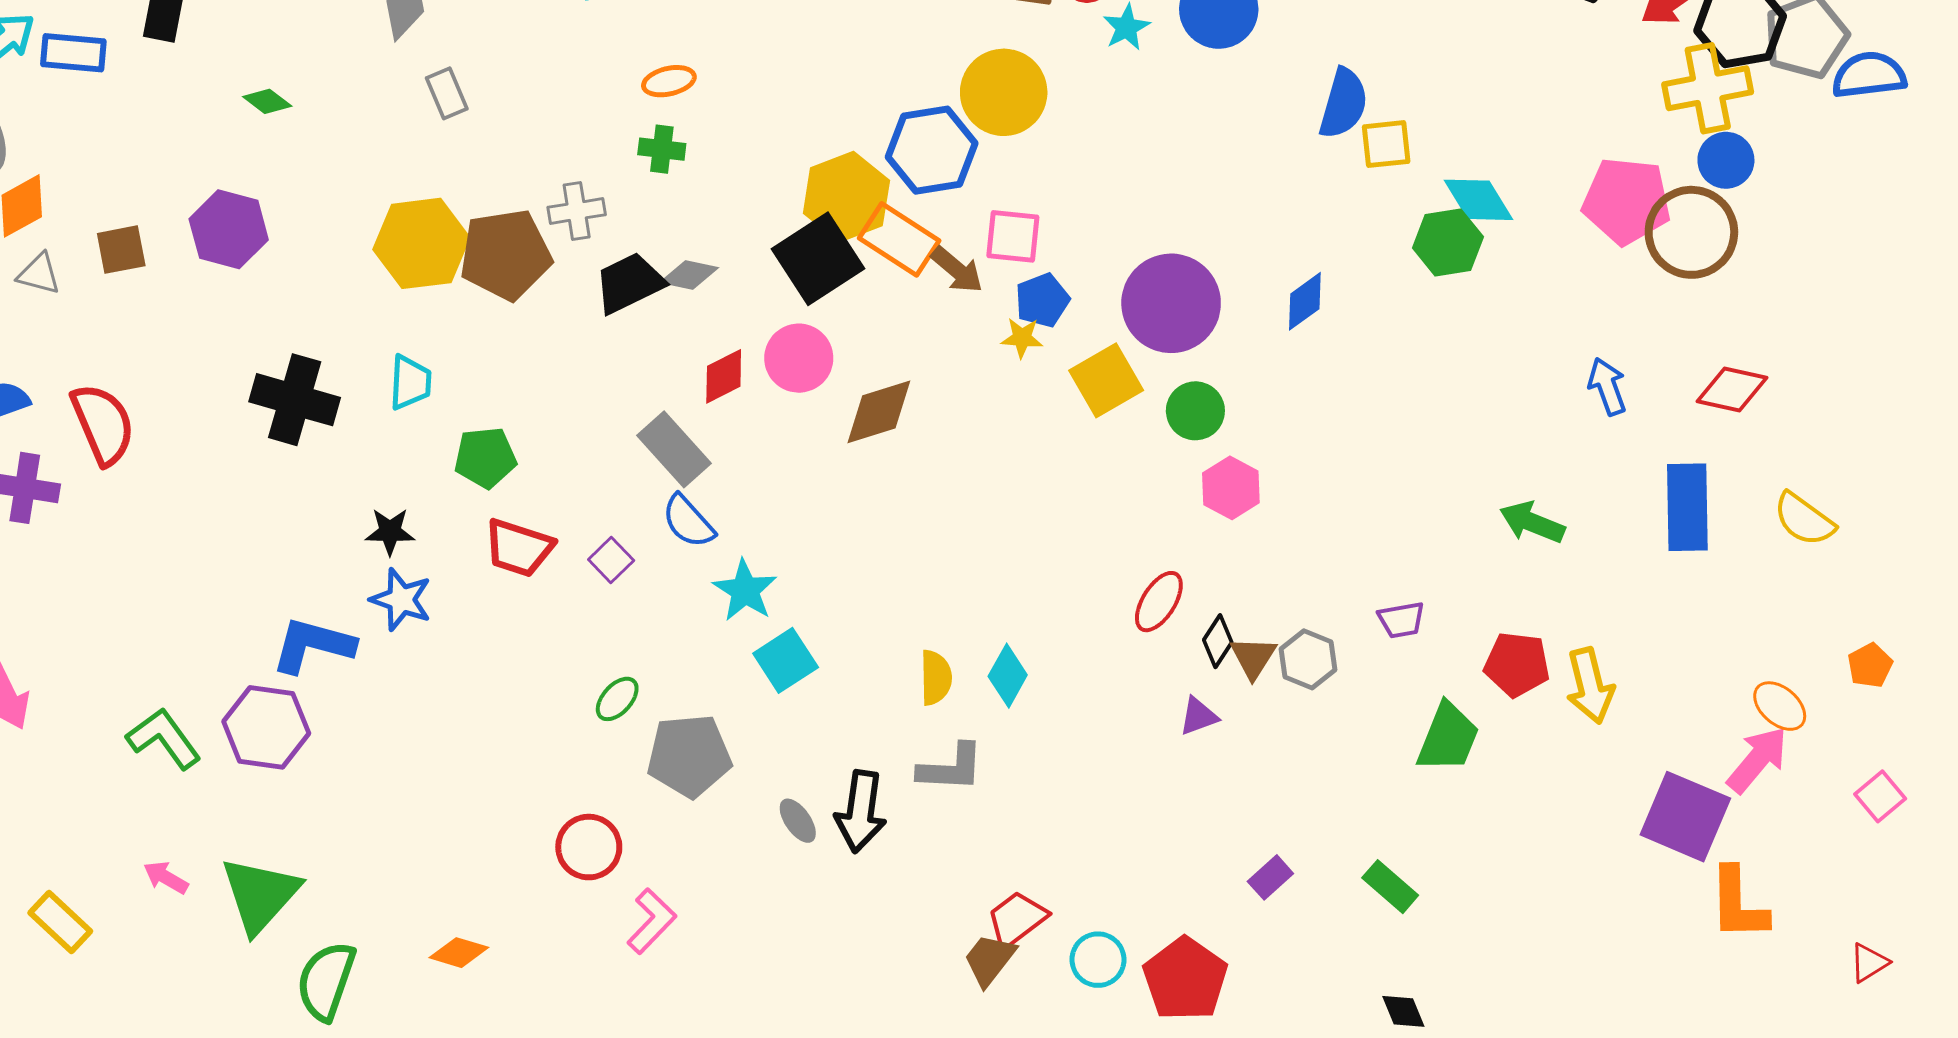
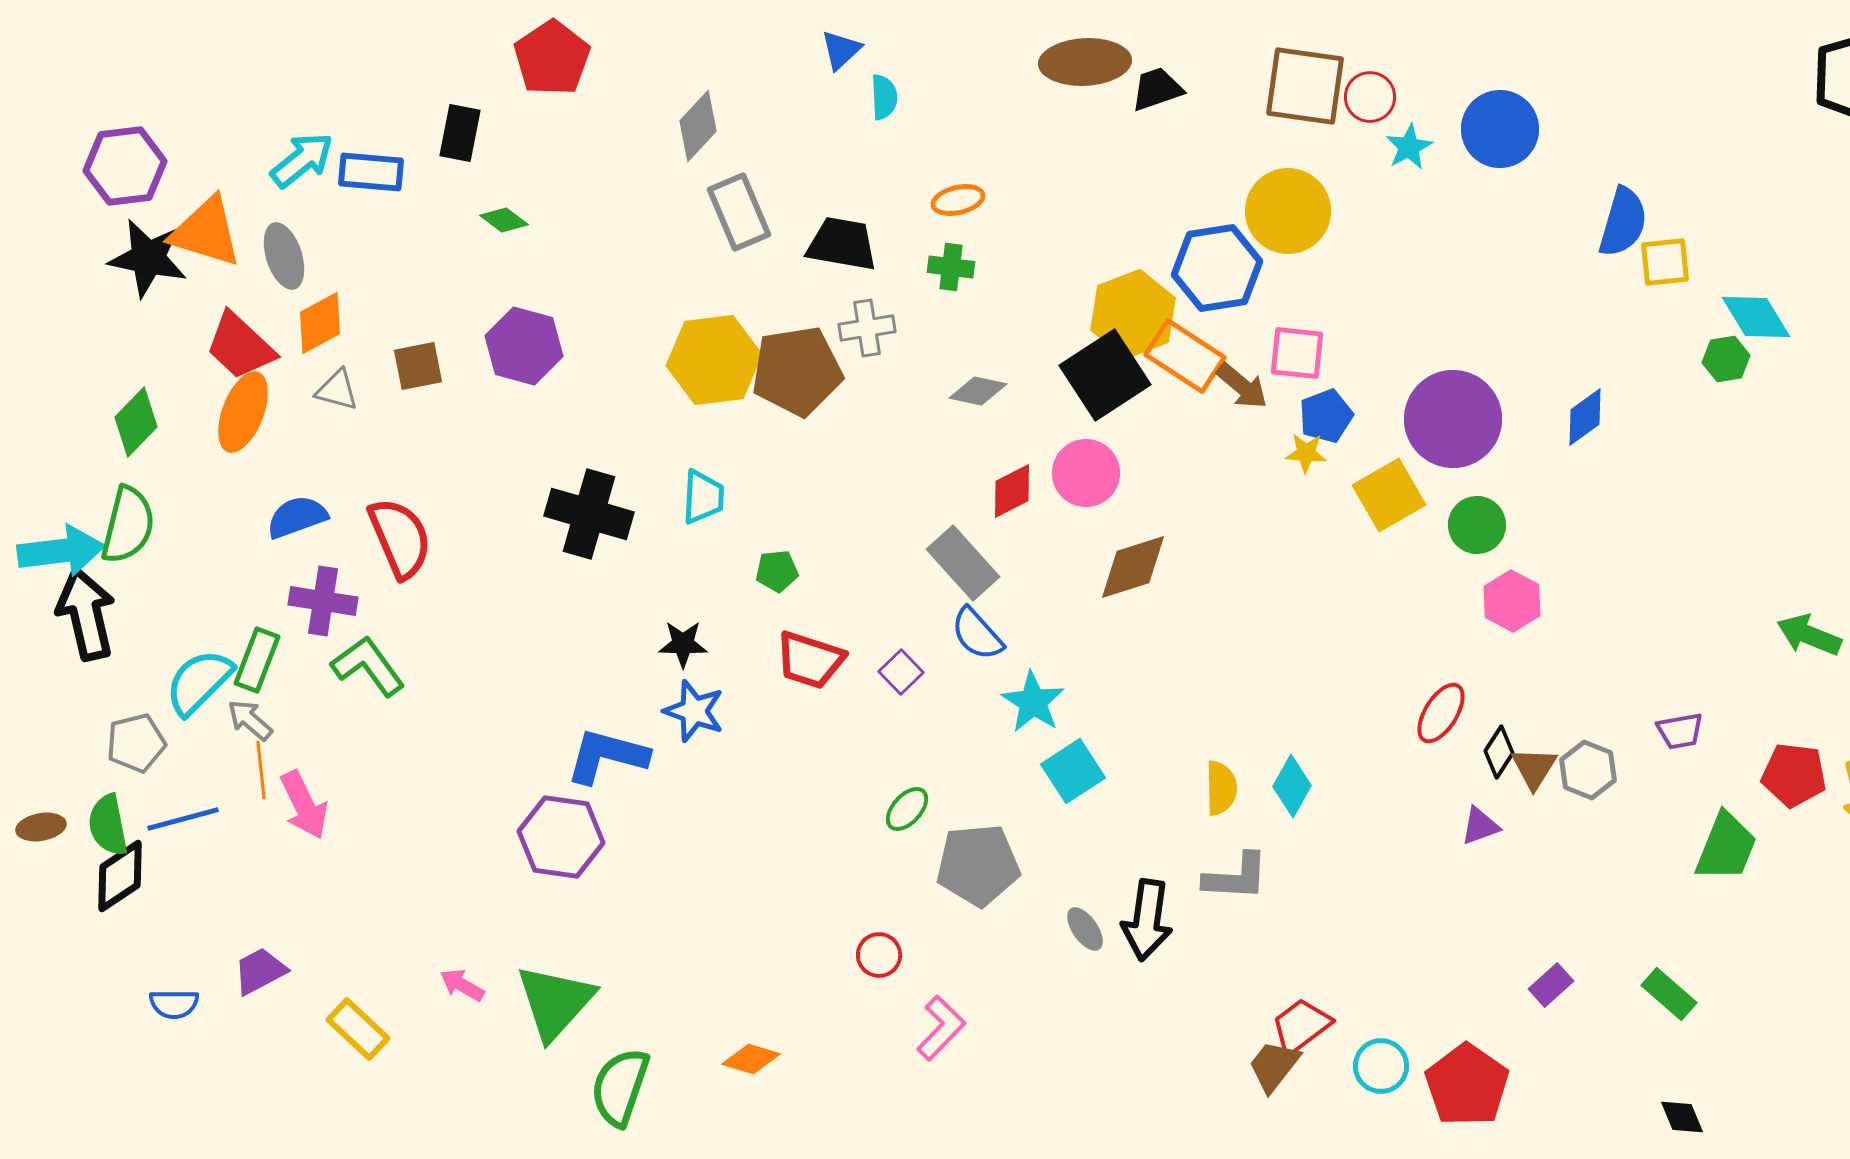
gray rectangle: (447, 93) -> (739, 212), size x1.5
green diamond: (267, 101) -> (504, 220), moved
green hexagon: (1448, 242) -> (1726, 359), size x0.7
black trapezoid: (629, 283) -> (842, 244), moved, turned 36
brown diamond: (879, 412) -> (1133, 567), moved
green pentagon: (485, 458) -> (777, 571), size x0.7
green L-shape: (164, 738) -> (368, 666), moved
red circle: (589, 847) -> (879, 955), size x0.7

